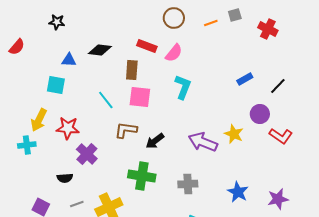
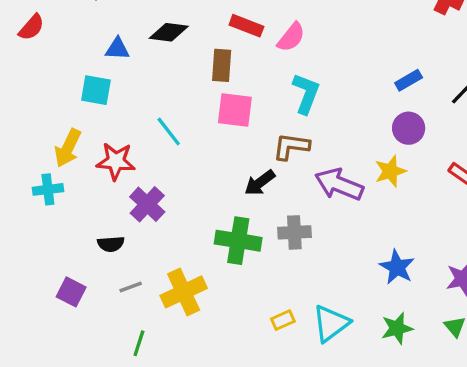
cyan line: (106, 100) -> (169, 132), moved
purple circle: (260, 114) -> (409, 128), moved
brown L-shape: (126, 130) -> (291, 146), moved
yellow star: (234, 134) -> (390, 171), turned 30
gray cross: (188, 184) -> (294, 232), moved

